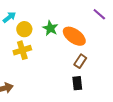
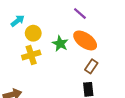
purple line: (99, 14) -> (80, 13), moved
green star: (50, 28) -> (60, 44), moved

